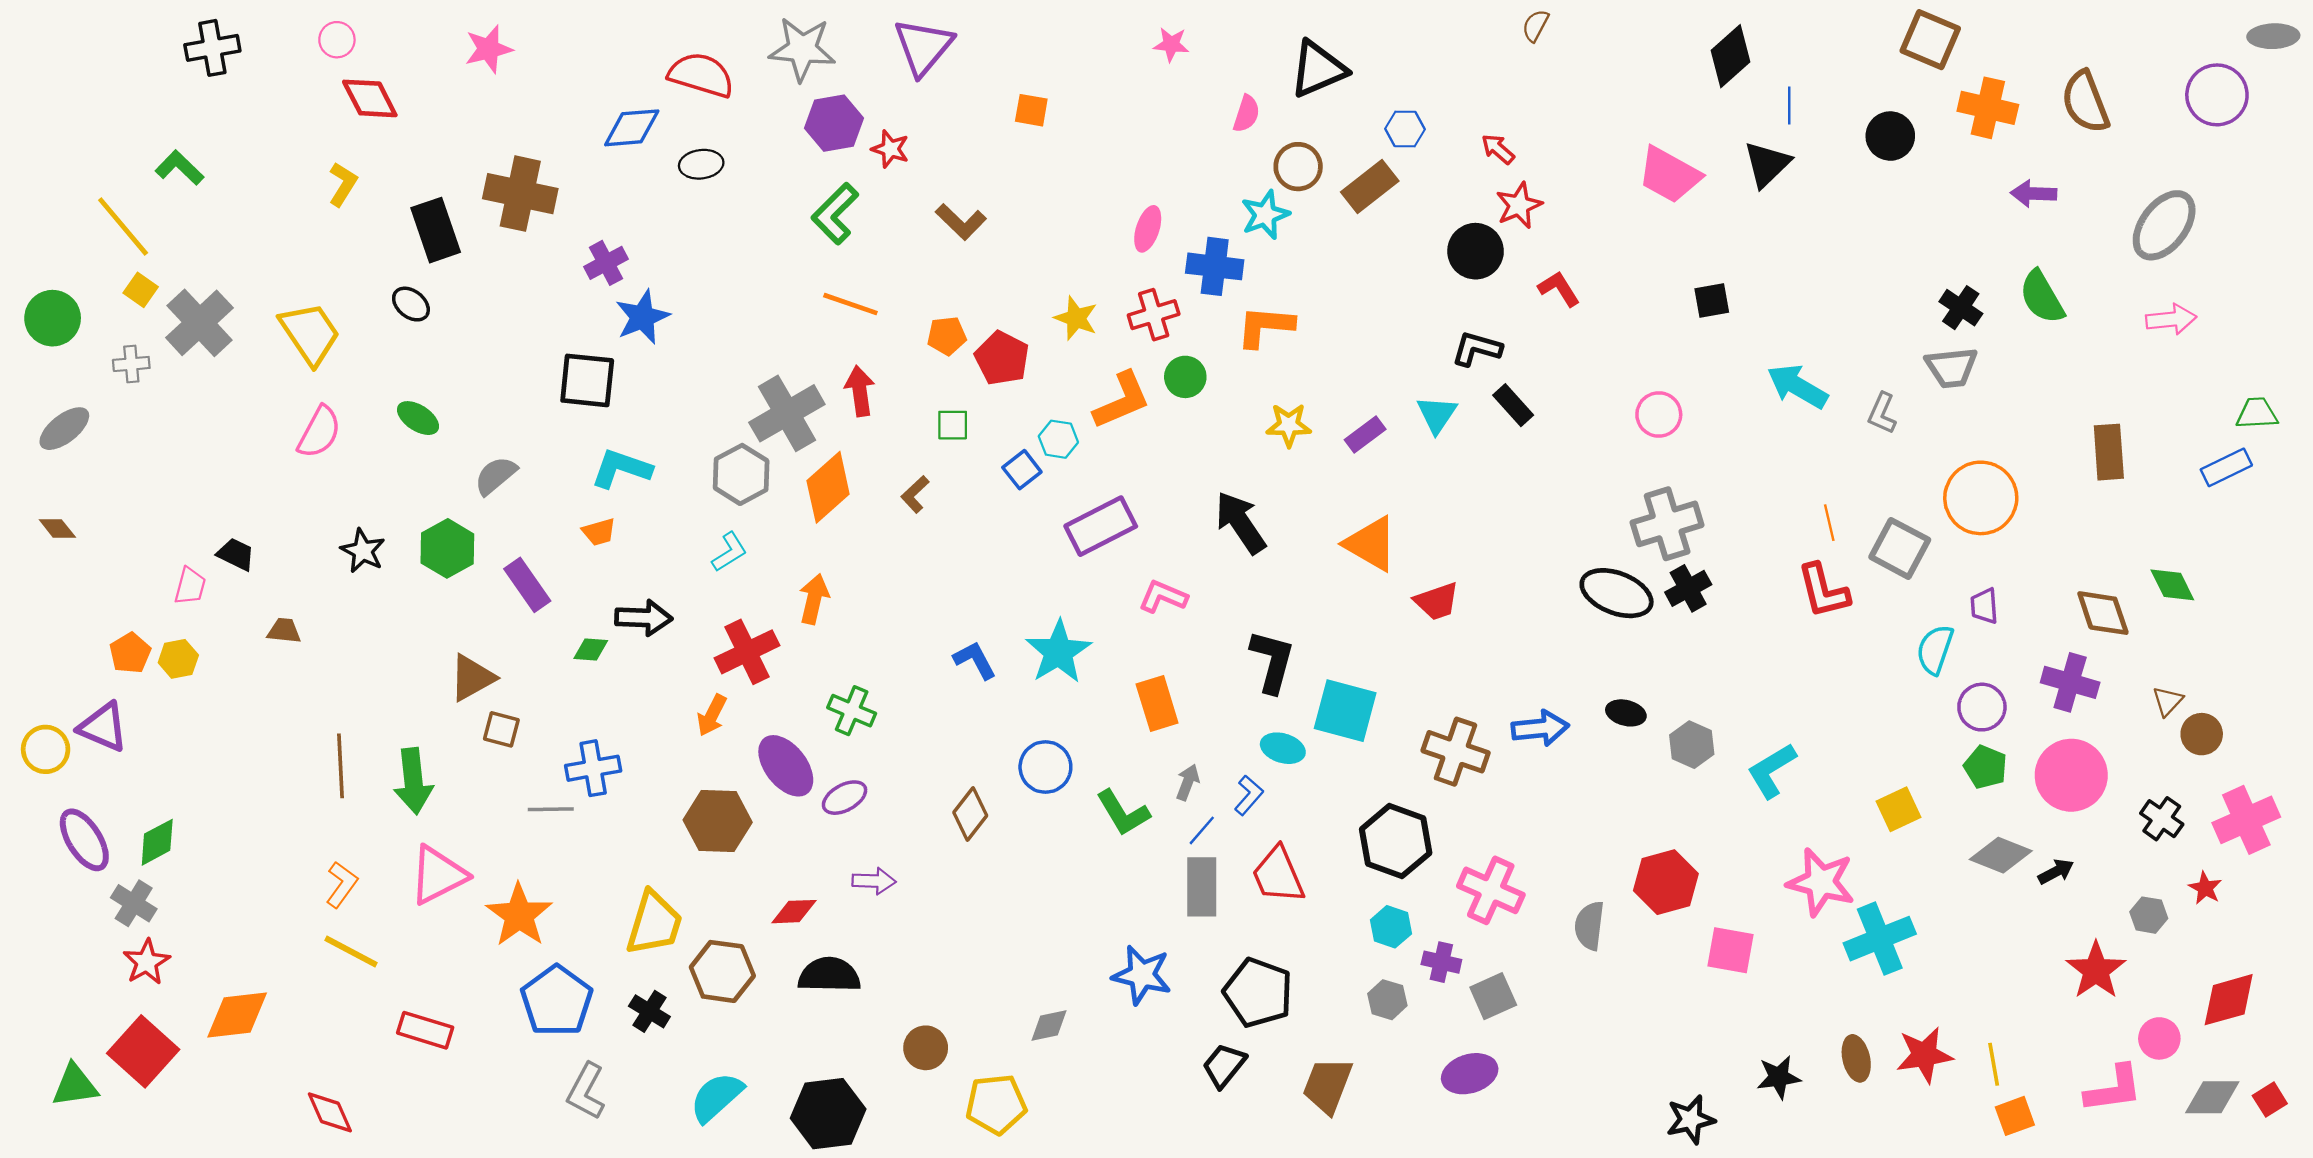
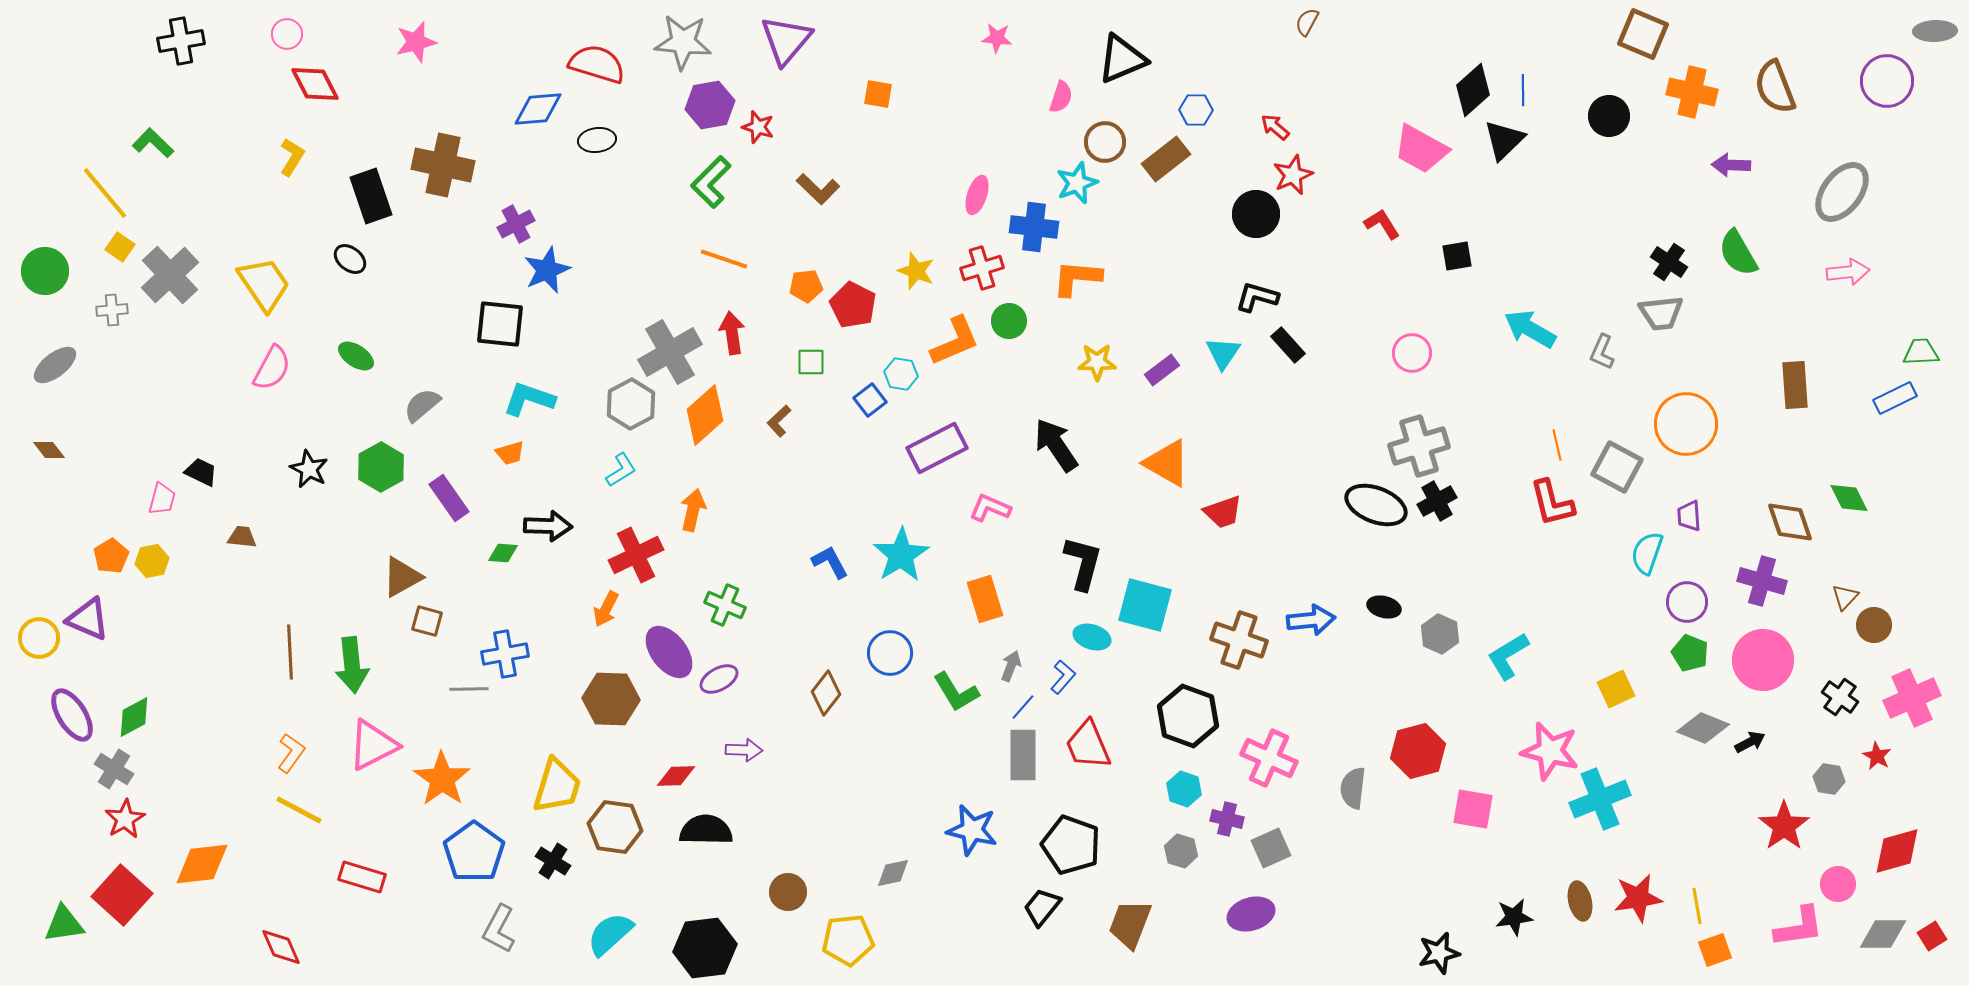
black diamond: (1730, 56) -> (1473, 90), moved
red L-shape: (1559, 289) -> (1382, 224), moved

